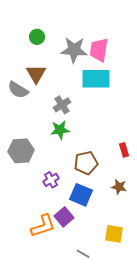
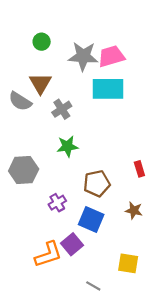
pink trapezoid: (99, 50) -> (111, 56), turned 65
gray cross: (62, 105) -> (62, 109), moved

